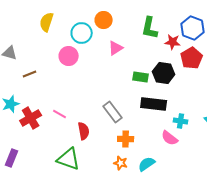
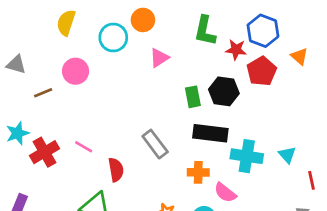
pink circle: (69, 56) -> (76, 71), moved
green rectangle: (141, 77) -> (193, 97), turned 70
cyan cross: (181, 121) -> (247, 156), size x1.6
pink semicircle: (170, 138) -> (225, 193), moved
orange cross: (126, 139) -> (198, 172), moved

